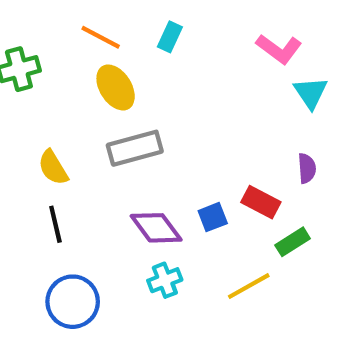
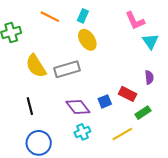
pink L-shape: (279, 49) -> (135, 21), turned 30
yellow ellipse: (116, 87) -> (87, 40), moved
yellow semicircle: (53, 168) -> (36, 66), moved, size x1.4

